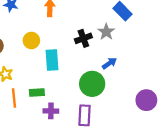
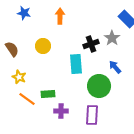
cyan rectangle: (52, 60) -> (76, 64), moved
blue arrow: (109, 63) -> (115, 67), turned -96
orange line: (14, 98) -> (27, 99), turned -48

